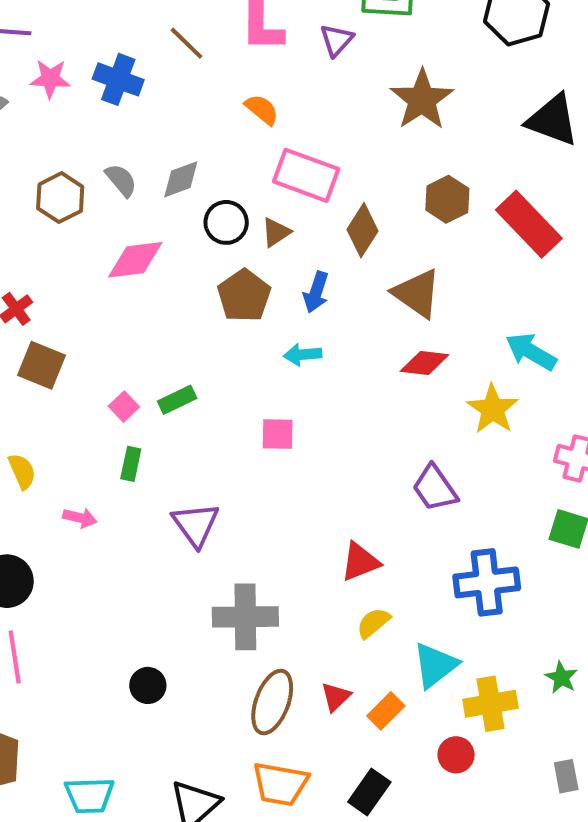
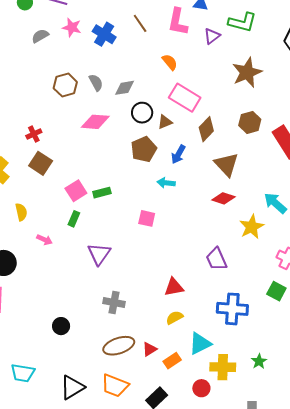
pink square: (124, 407) -> (76, 191), size x1.5
gray cross: (245, 617) -> (114, 303), size x0.7
brown ellipse: (272, 702) -> (119, 346), turned 40

